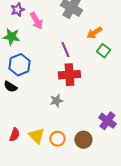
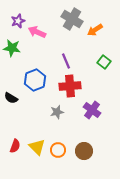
pink arrow: (36, 21) -> (37, 32), turned 144
orange arrow: (94, 33) -> (95, 30), moved
blue hexagon: (19, 65) -> (35, 80), moved
purple cross: (107, 121) -> (92, 110), moved

